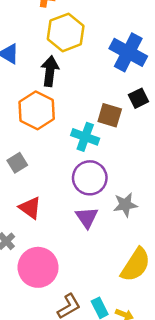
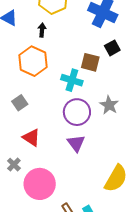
black arrow: (50, 71) -> (42, 30), size x0.6
gray star: (125, 205) -> (109, 105), moved, turned -30

